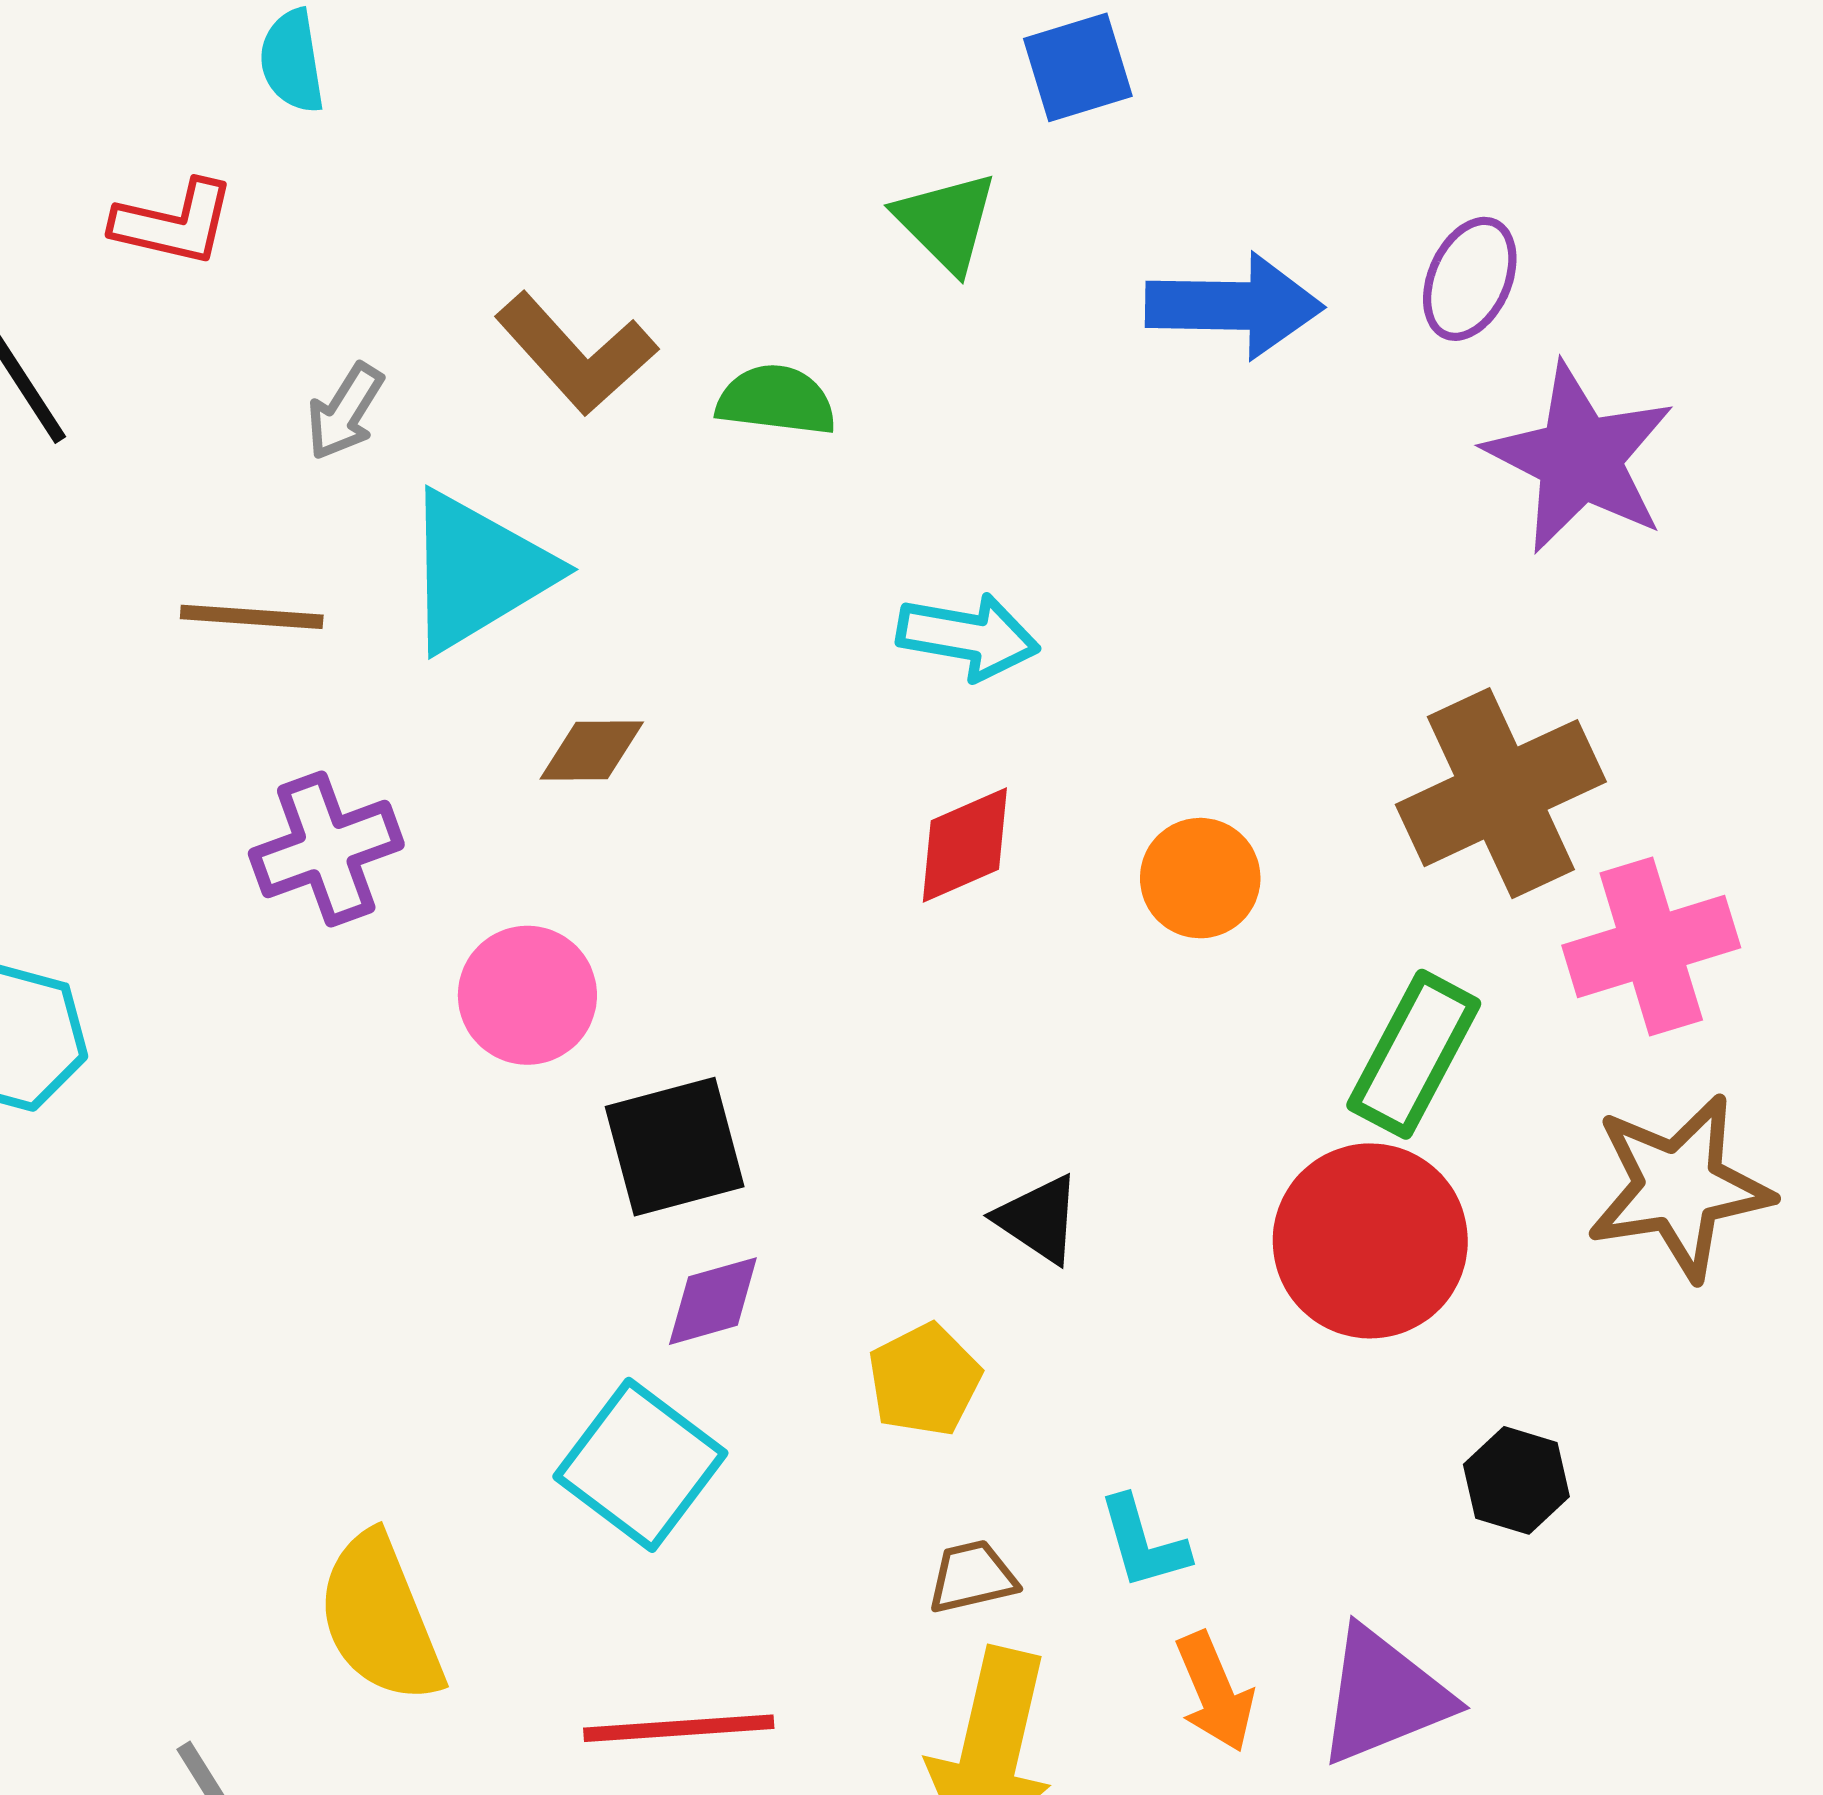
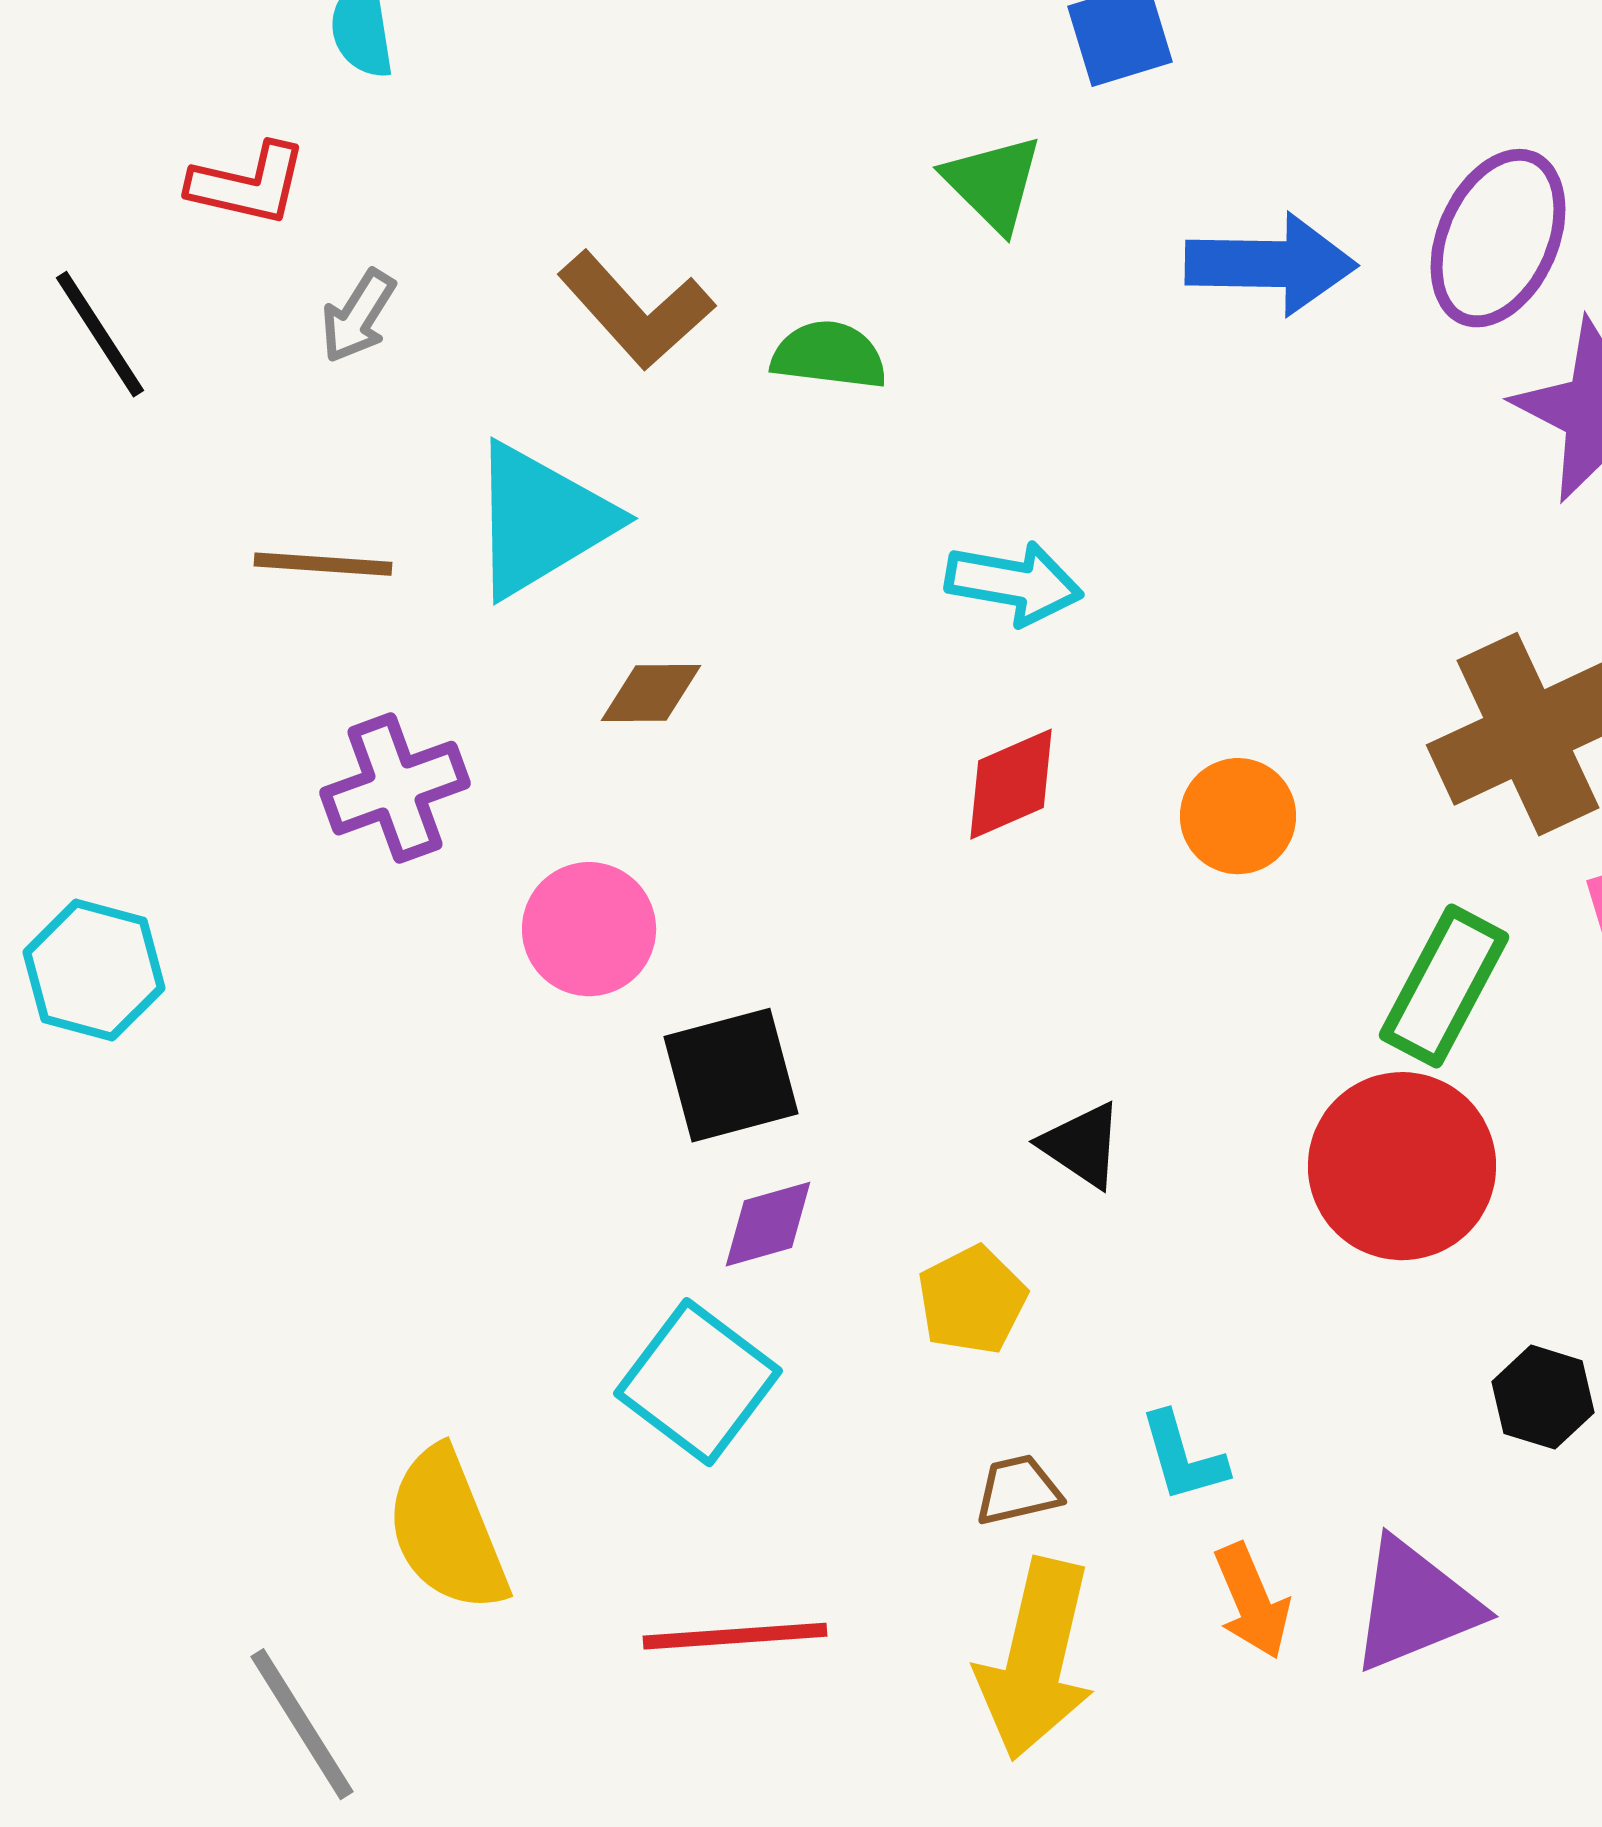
purple ellipse: (1470, 279) -> (1498, 238), size x1.5
gray arrow: (345, 412) -> (358, 316), moved

